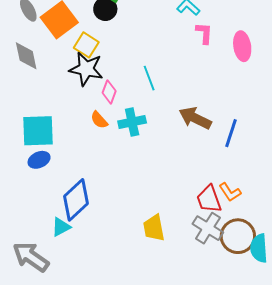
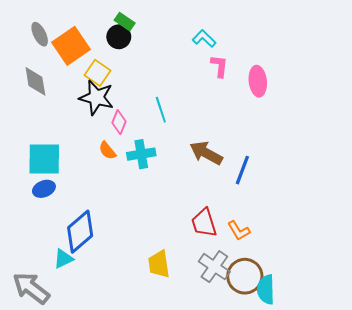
red trapezoid: (209, 199) -> (204, 223), moved

